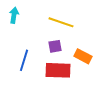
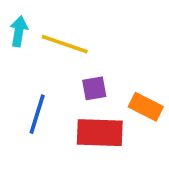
yellow line: (61, 22) -> (65, 44), moved

